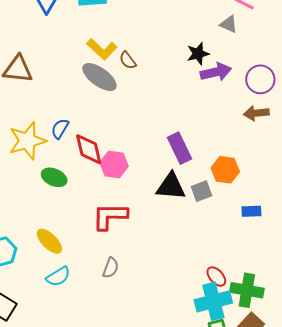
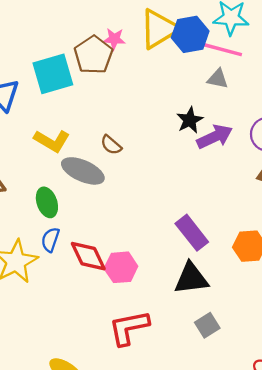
yellow L-shape: (102, 49) -> (52, 141), moved
green ellipse: (54, 177) -> (47, 202), moved, turned 60
gray square: (202, 191) -> (207, 325), moved

